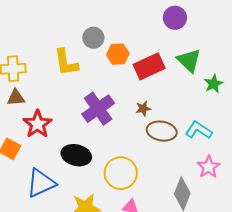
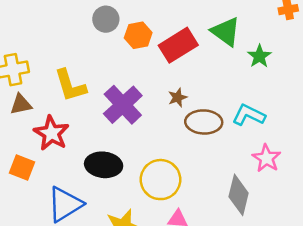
yellow L-shape: (66, 62) -> (70, 86), moved

